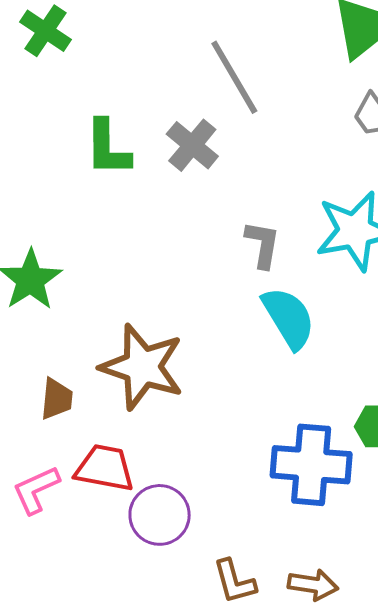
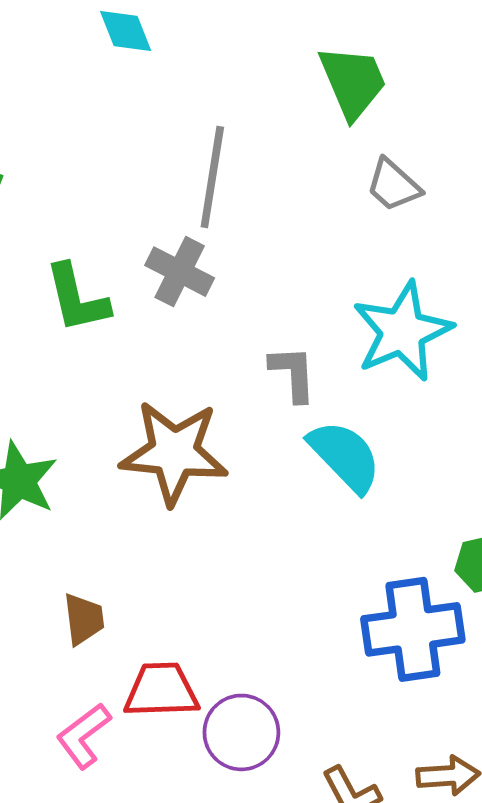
gray line: (234, 77) -> (212, 177), turned 52
brown star: (142, 367) -> (174, 453), moved

